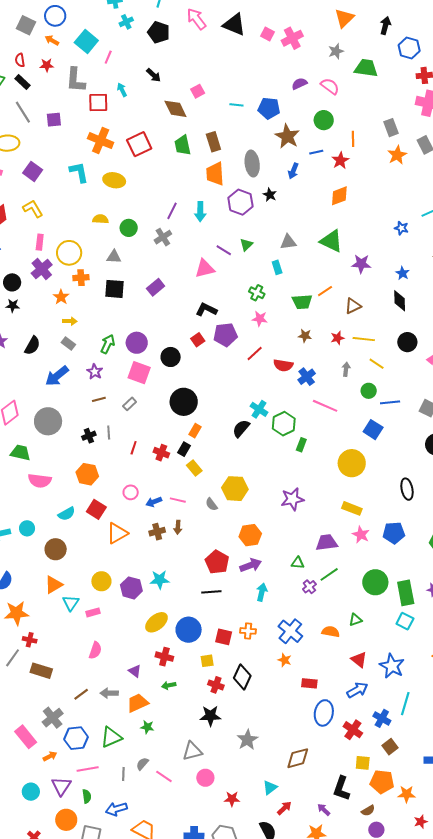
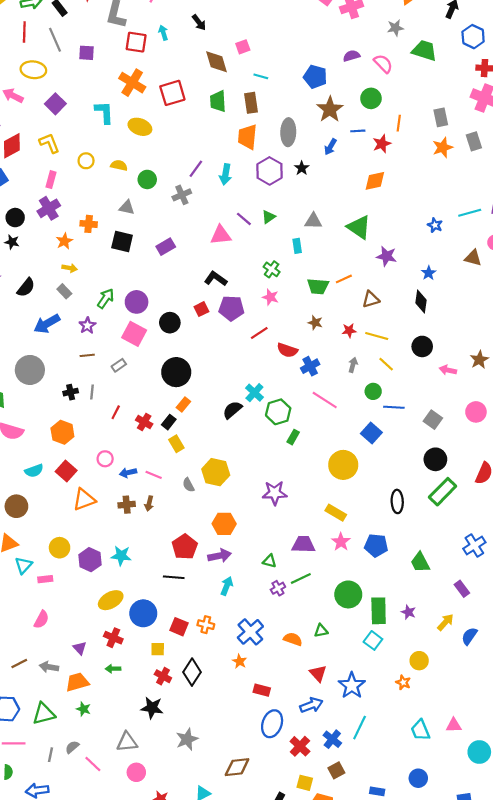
cyan line: (236, 105) -> (261, 76), moved
yellow circle: (69, 253) -> (86, 161), moved, size x0.6

